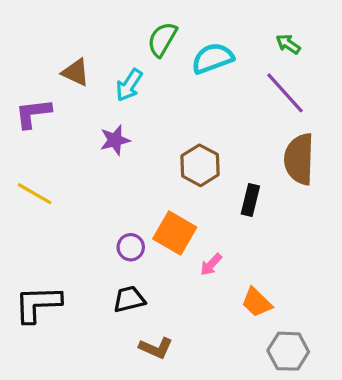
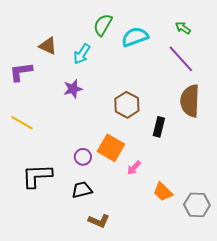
black L-shape: (38, 304) -> (37, 176), moved
gray hexagon: (288, 351) -> (197, 205), moved

